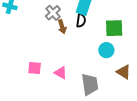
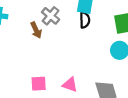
brown arrow: (62, 27) -> (36, 30), moved

